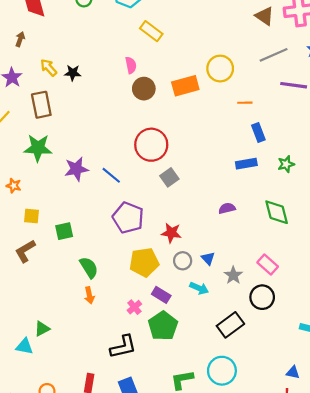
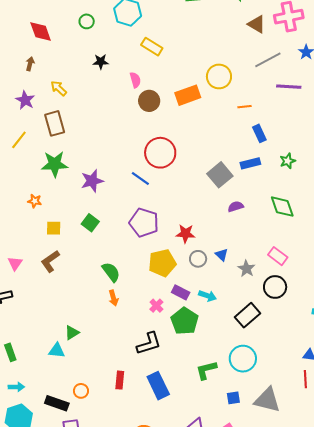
black star: (73, 73) -> (101, 62), moved
blue line: (111, 175) -> (140, 179), moved
gray square: (169, 177) -> (220, 175), moved, size x1.4
green square: (64, 231) -> (90, 223), moved, turned -36
cyan arrow: (199, 288) -> (208, 296), moved

